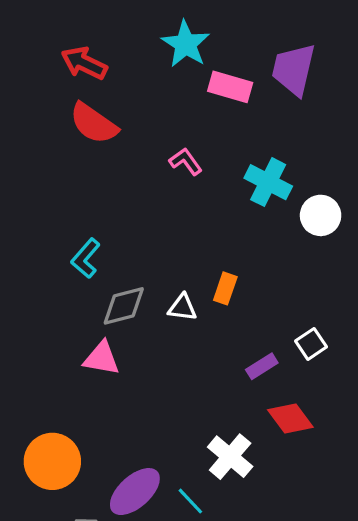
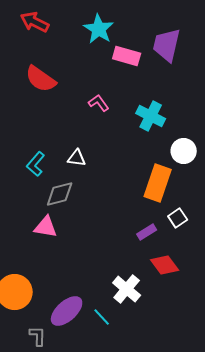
red arrow: (84, 63) -> (35, 22), moved
white circle: (321, 215) -> (184, 151), moved
orange rectangle: (225, 288) -> (158, 183), moved, size x1.8
white triangle: (182, 307) -> (77, 158), moved

